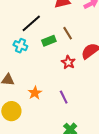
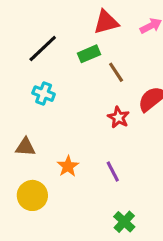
black line: (31, 23) -> (43, 48), moved
green rectangle: (49, 41) -> (89, 54), moved

